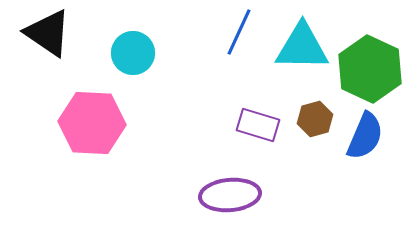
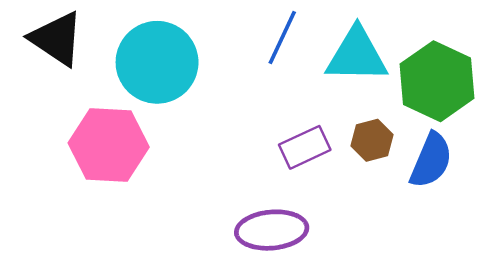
cyan circle: (133, 53) -> (157, 62), size x1.6
purple rectangle: (258, 125) -> (305, 147), turned -42

